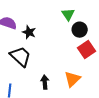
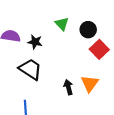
green triangle: (68, 14) -> (62, 24), moved
black arrow: (45, 82) -> (68, 87), moved

